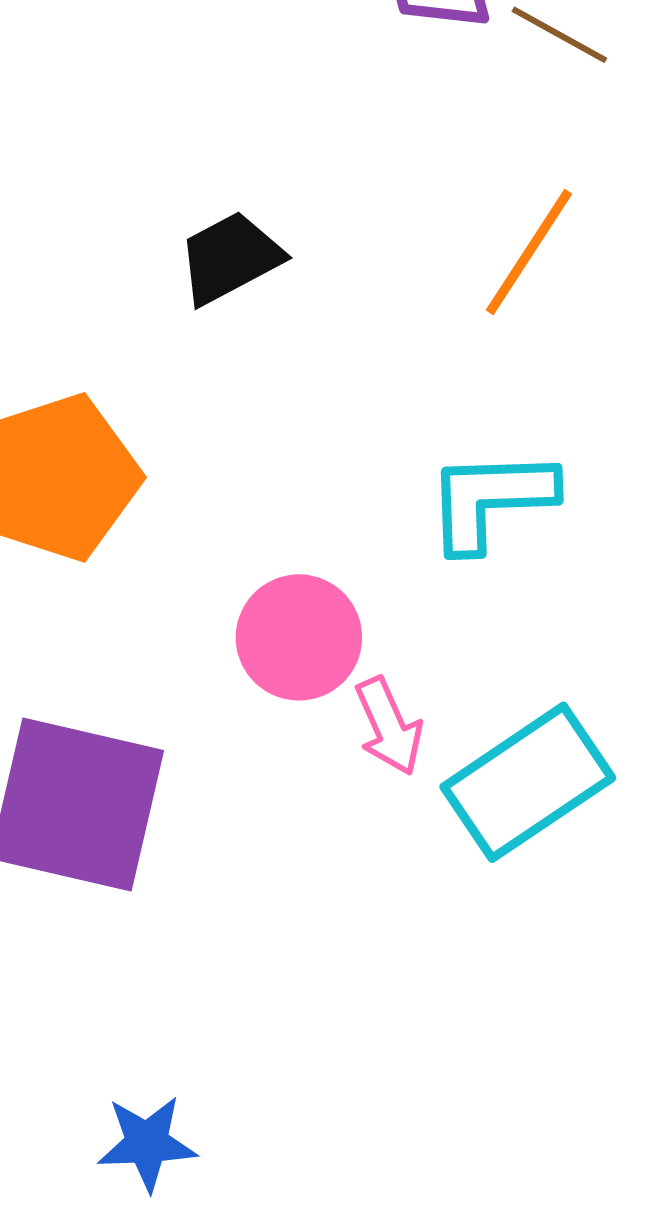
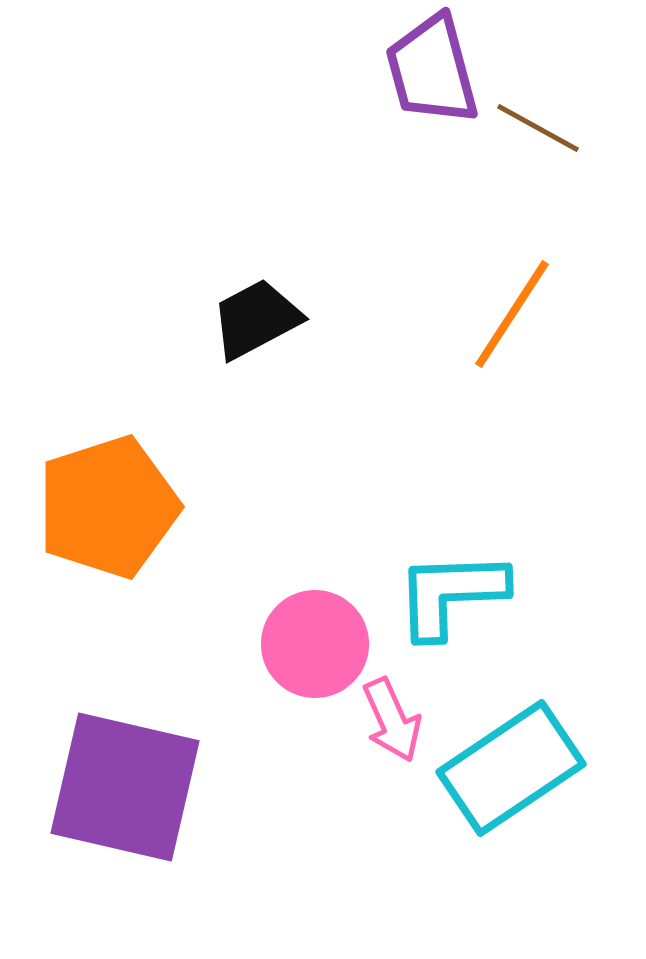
cyan L-shape: (490, 500) -> (451, 594), moved

